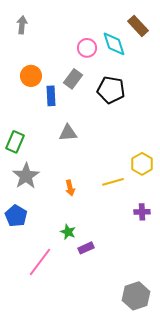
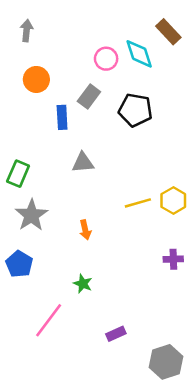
orange circle: (31, 76) -> (36, 79), moved
yellow line: (113, 182) -> (138, 203), moved
purple rectangle: (86, 248) -> (116, 334), moved

